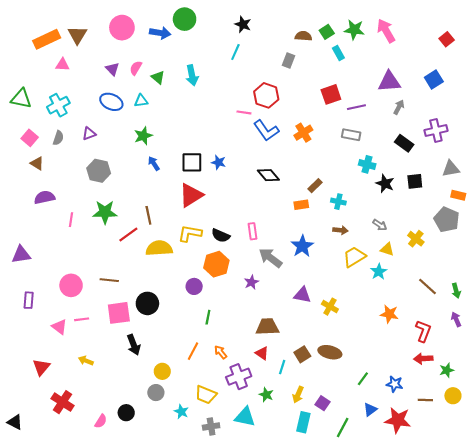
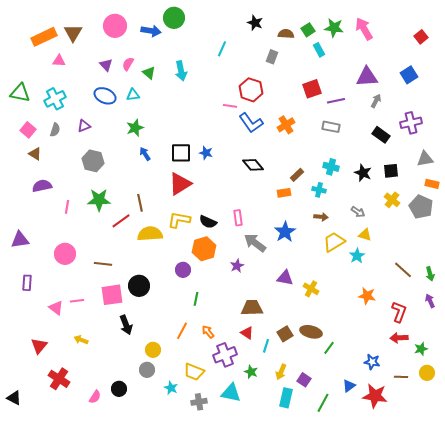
black star: (243, 24) -> (255, 23), moved
cyan cross: (367, 164) -> (331, 167), moved
yellow cross: (416, 239) -> (392, 200), moved
pink circle: (71, 285) -> (65, 254), moved
green line: (363, 379) -> (329, 348), moved

